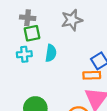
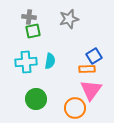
cyan semicircle: (51, 53) -> (50, 61), moved
cyan cross: (24, 54) -> (26, 62), moved, size x1.5

